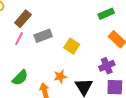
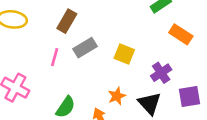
brown rectangle: (23, 19) -> (67, 21), moved
purple cross: (107, 66) -> (161, 73), moved

